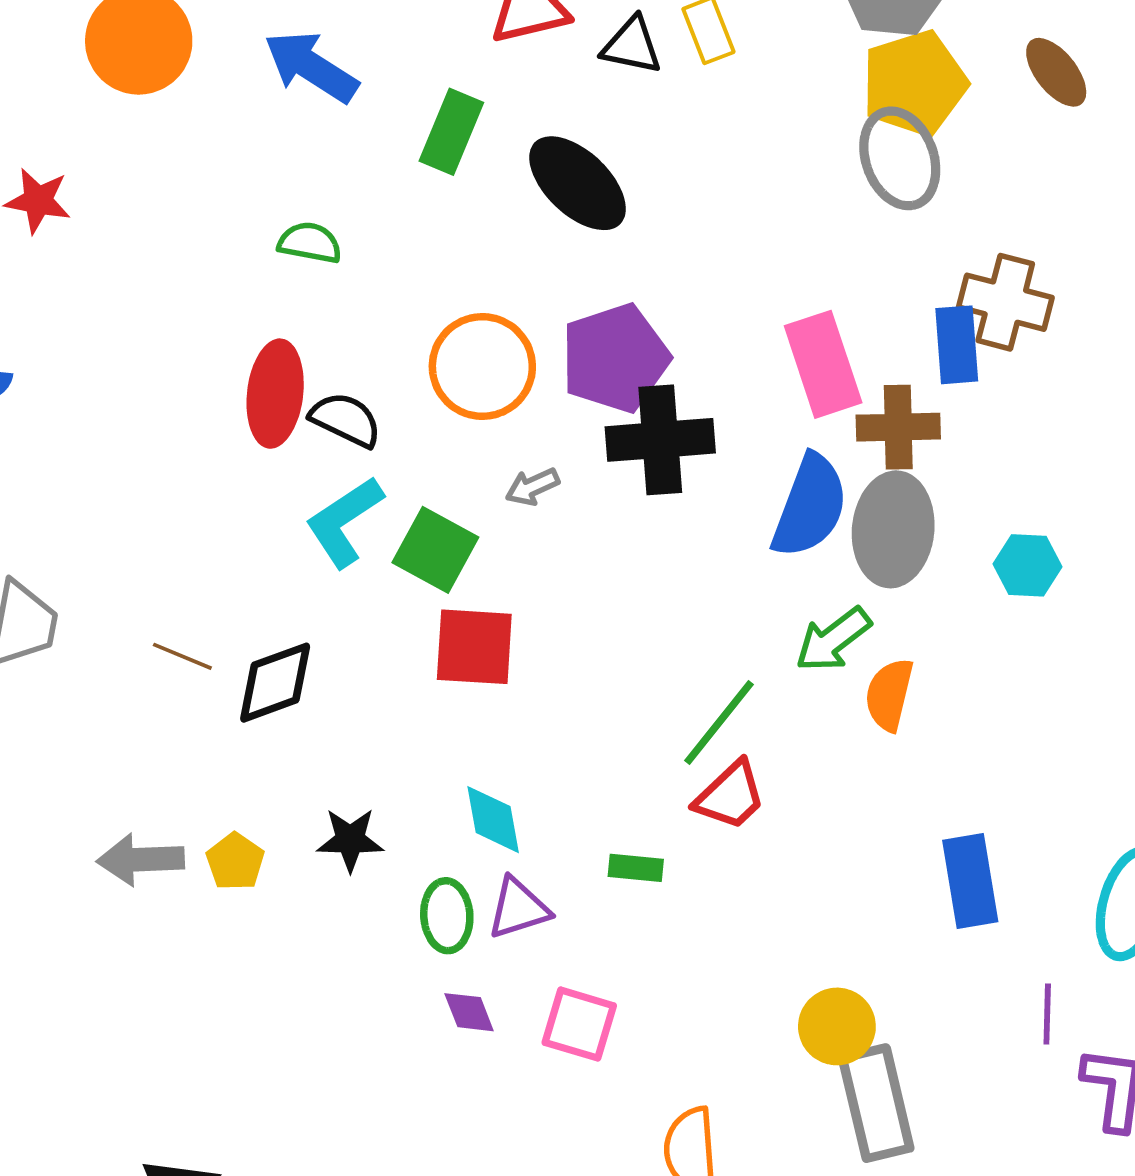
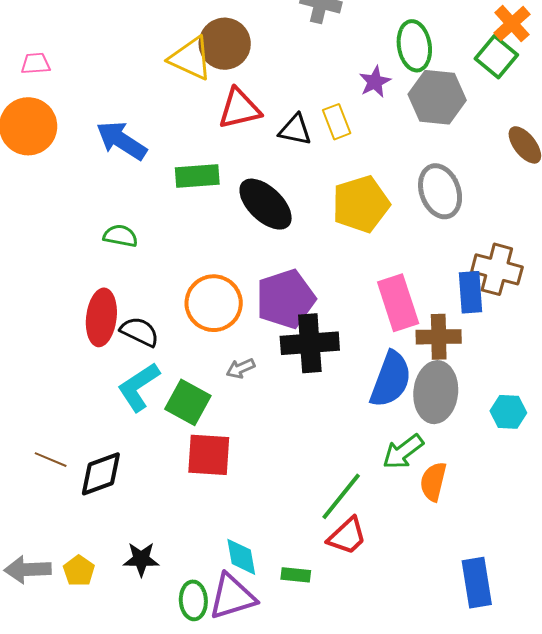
yellow pentagon: (914, 83) -> (361, 204), moved
green rectangle: (451, 132) -> (197, 176), turned 63
cyan diamond: (493, 820) -> (241, 557), moved
purple triangle: (518, 908) -> (232, 597), size x1.4

